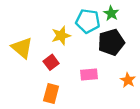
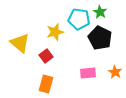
black pentagon: (111, 42) -> (100, 38), turned -30
pink rectangle: (89, 75) -> (88, 73), moved

